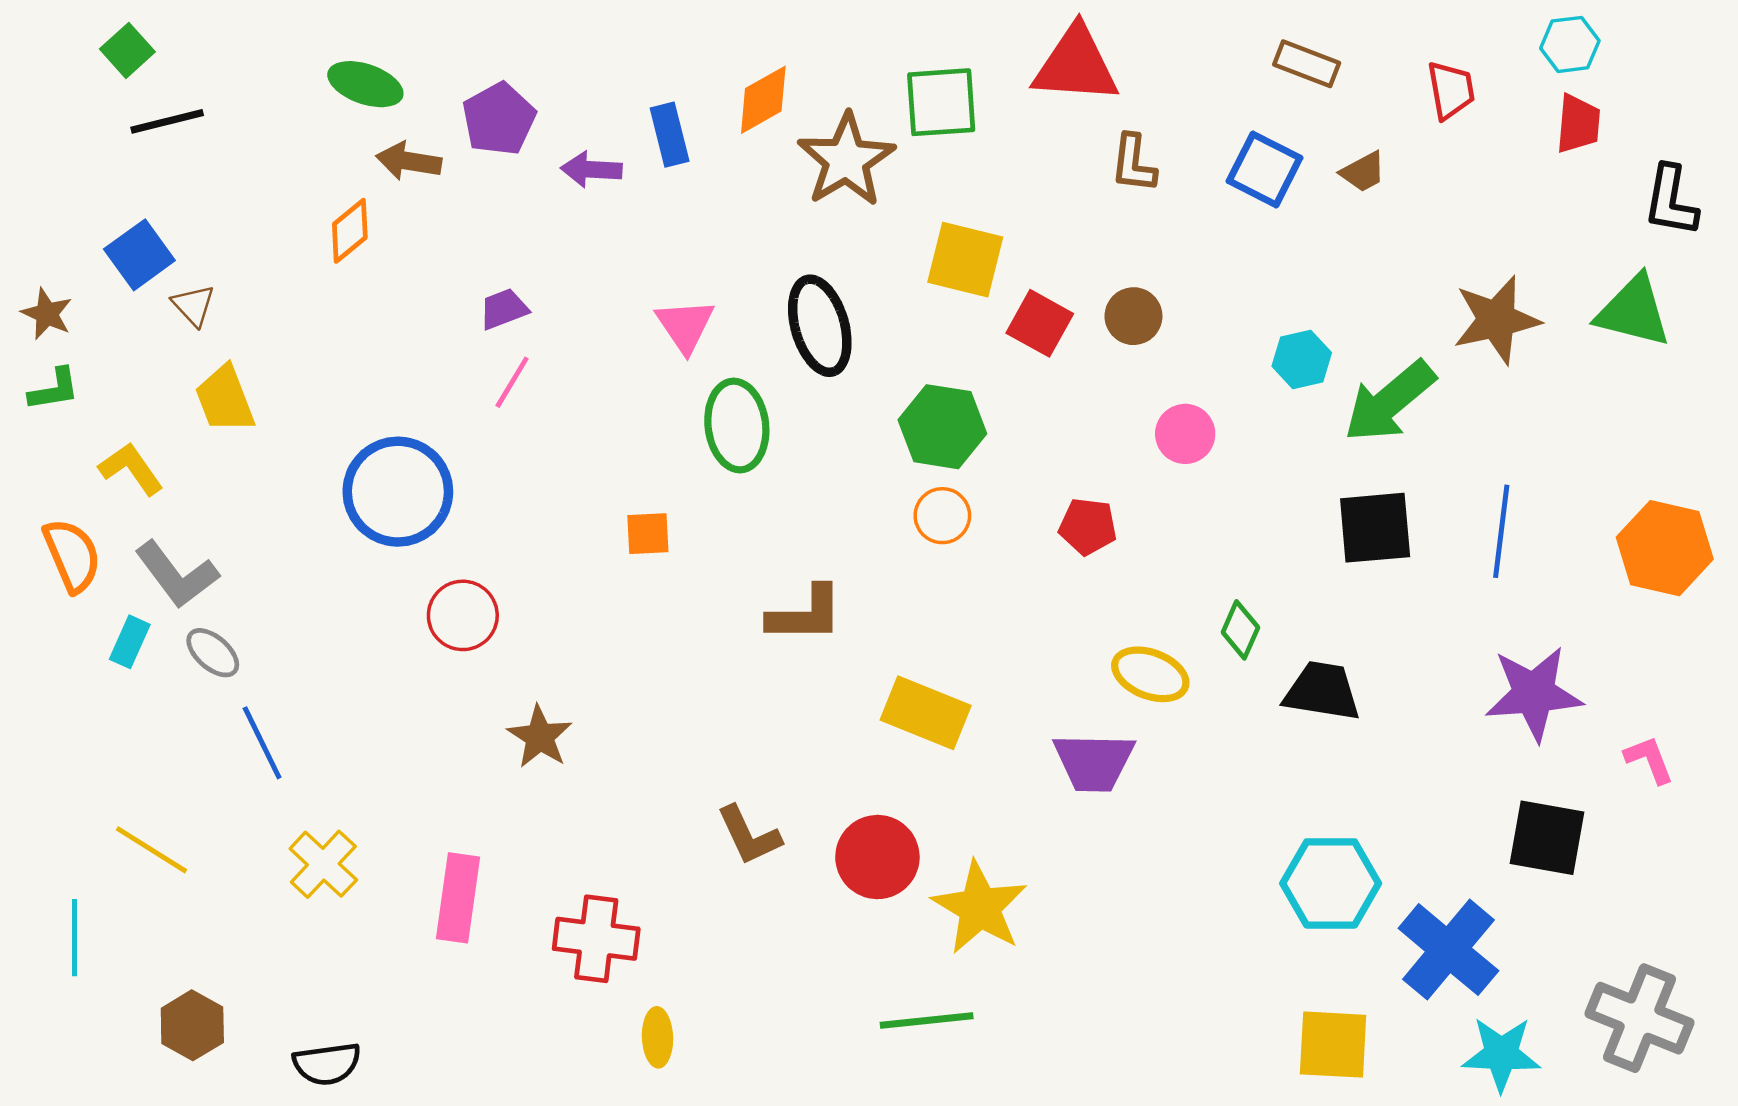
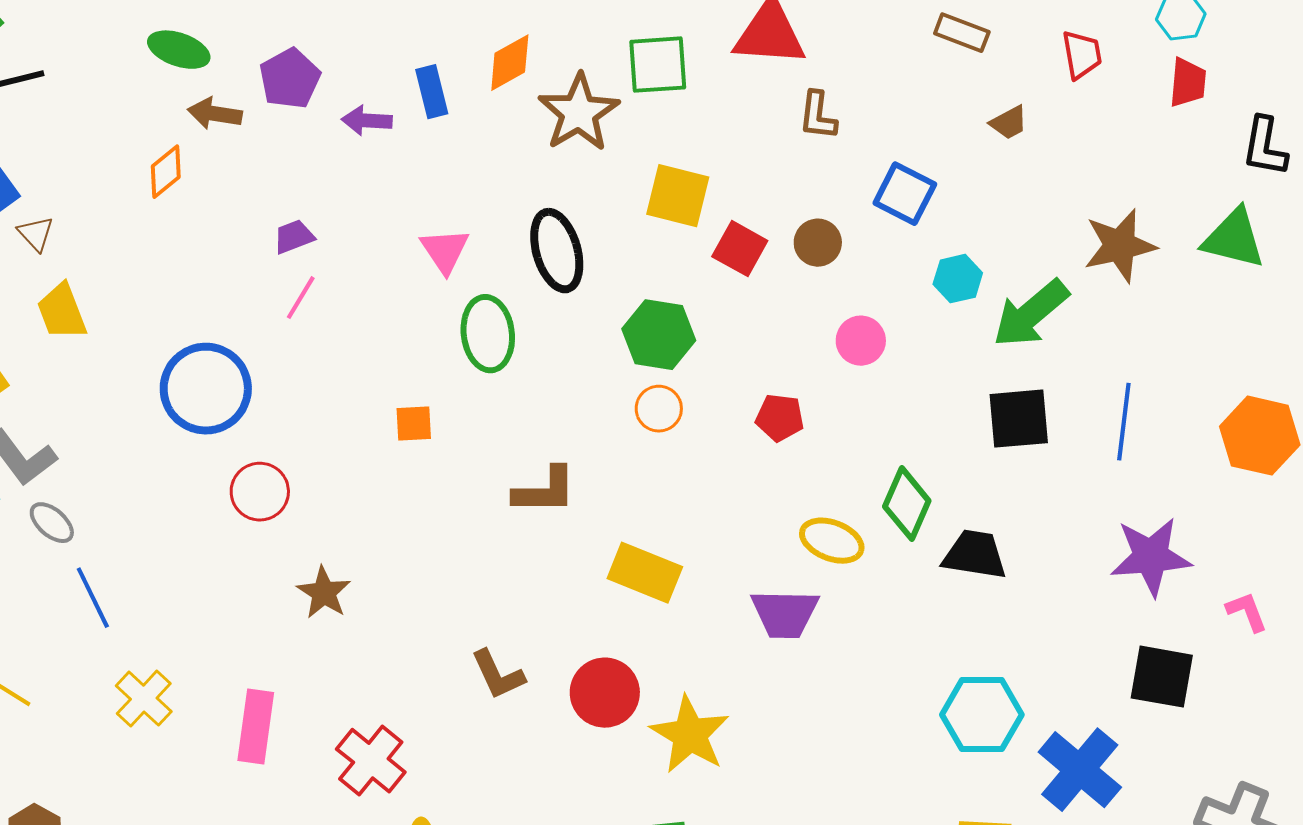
blue square: (1265, 169) -> (905, 194), moved
green diamond: (1240, 630) -> (907, 504), size x1.5
red cross: (596, 939) -> (371, 761), turned 32

